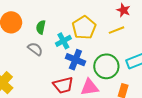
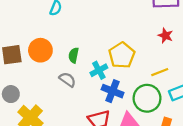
yellow line: (117, 30) -> (160, 72), moved

